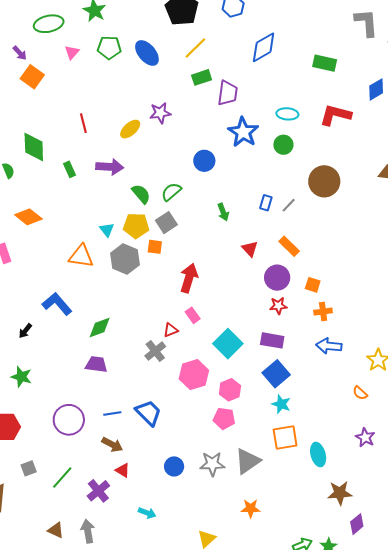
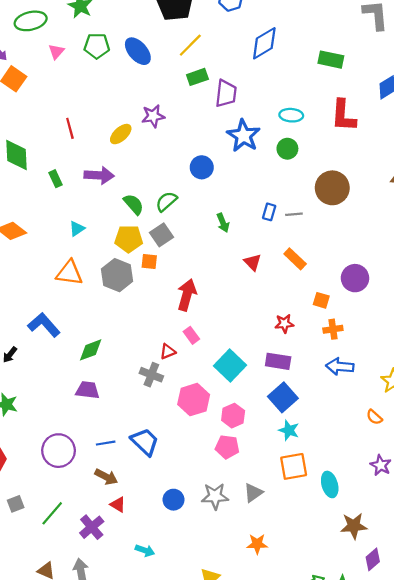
red L-shape: (335, 115) -> (343, 116), turned -100
gray line: (289, 205) -> (294, 214), turned 42
cyan triangle: (107, 230) -> (77, 229), moved, turned 35
purple circle: (277, 278) -> (355, 278), moved
gray cross: (155, 351) -> (151, 375), turned -30
gray triangle: (248, 461) -> (253, 493), size x0.7

